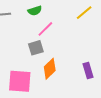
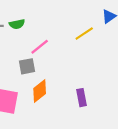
green semicircle: (35, 11) -> (17, 24), moved

